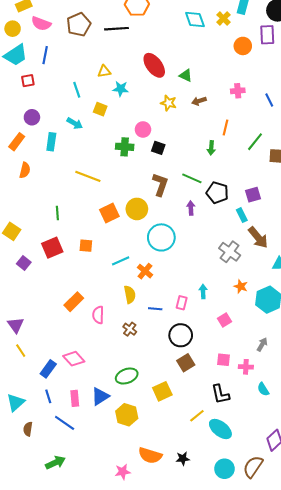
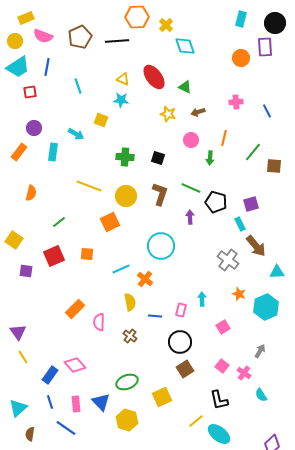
yellow cross: (223, 18) -> (166, 25), moved
cyan diamond: (195, 19) -> (185, 46), moved
yellow triangle: (104, 71) -> (123, 79), moved, turned 32
cyan line: (77, 90) -> (78, 86), moved
pink circle: (143, 129) -> (191, 140), moved
orange semicircle: (25, 170) -> (31, 193), moved
yellow circle: (137, 209) -> (126, 196), moved
green line: (57, 213) -> (59, 222), turned 56
purple square: (24, 263) -> (26, 271), turned -32
pink square: (223, 360) -> (222, 366), turned 32
pink cross: (246, 367) -> (244, 373), turned 32
blue triangle: (100, 396) -> (101, 402), turned -42

